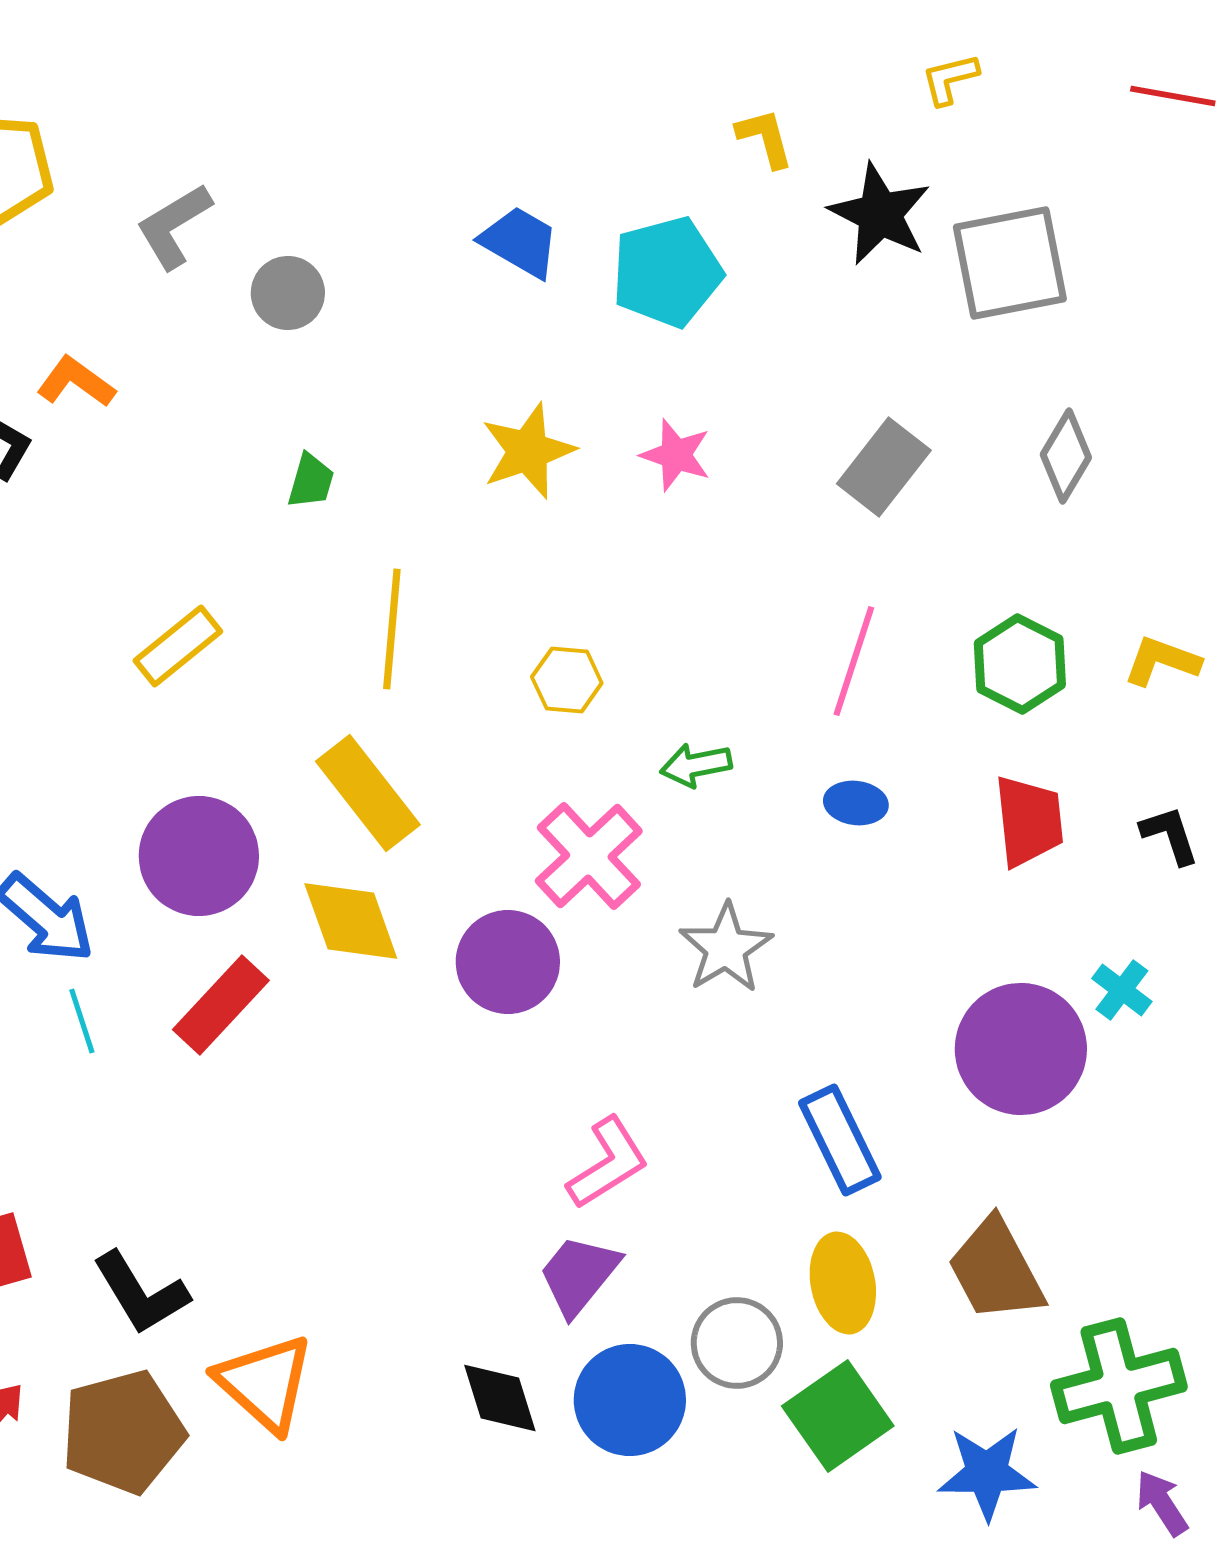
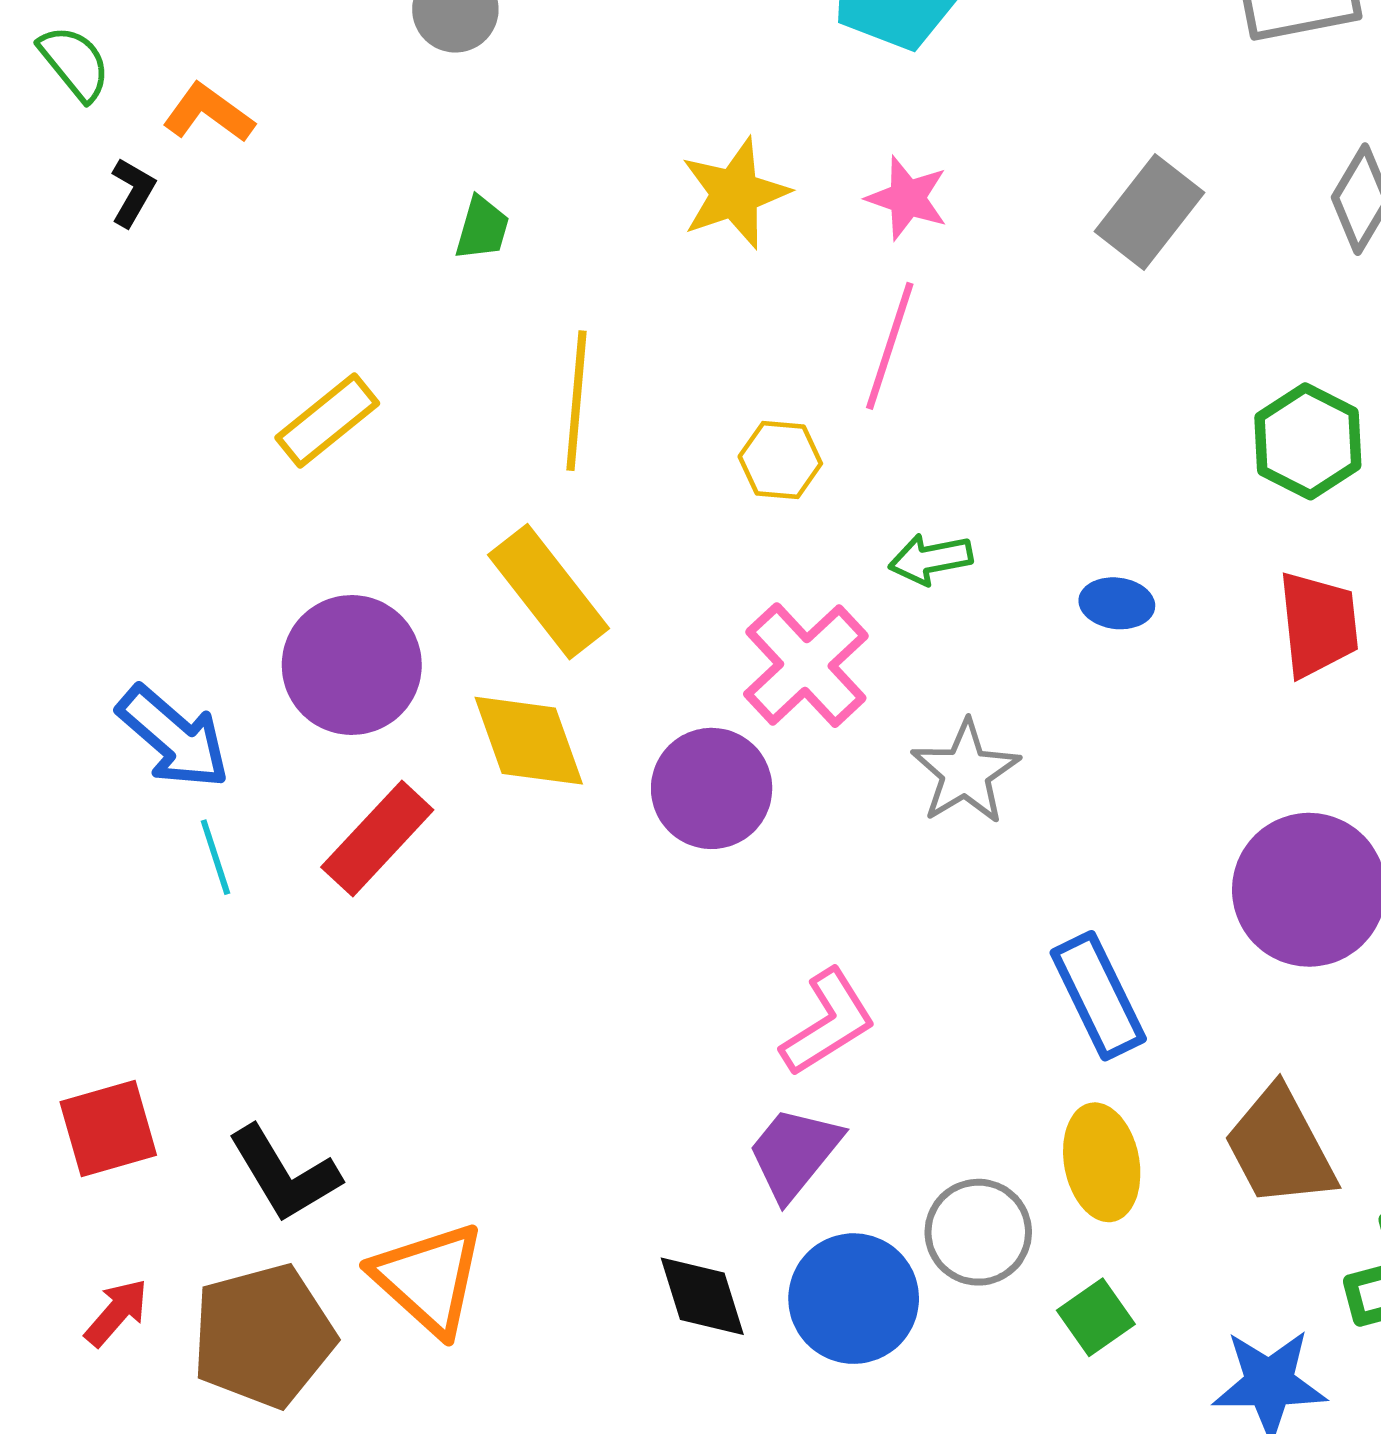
pink line: (854, 661) -> (890, 346), moved
green square: (838, 1416) -> (1096, 1317), size x0.6

